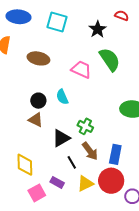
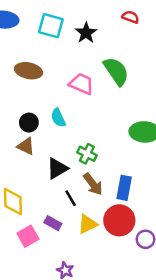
black star: (98, 29) -> (86, 33), moved

